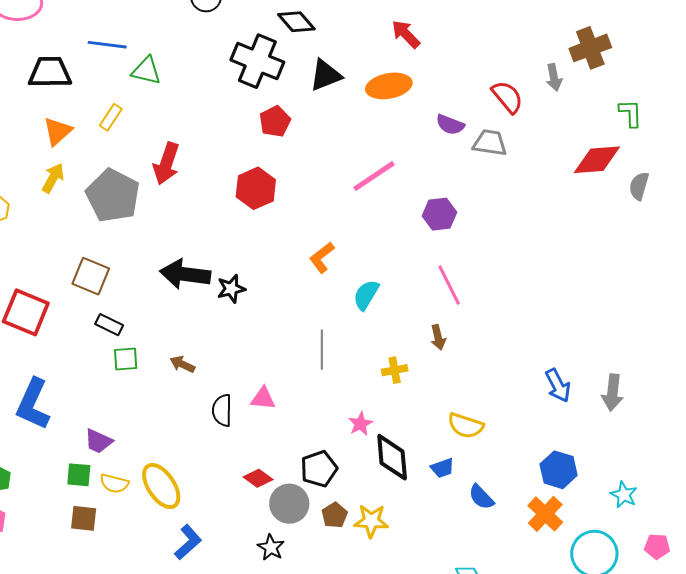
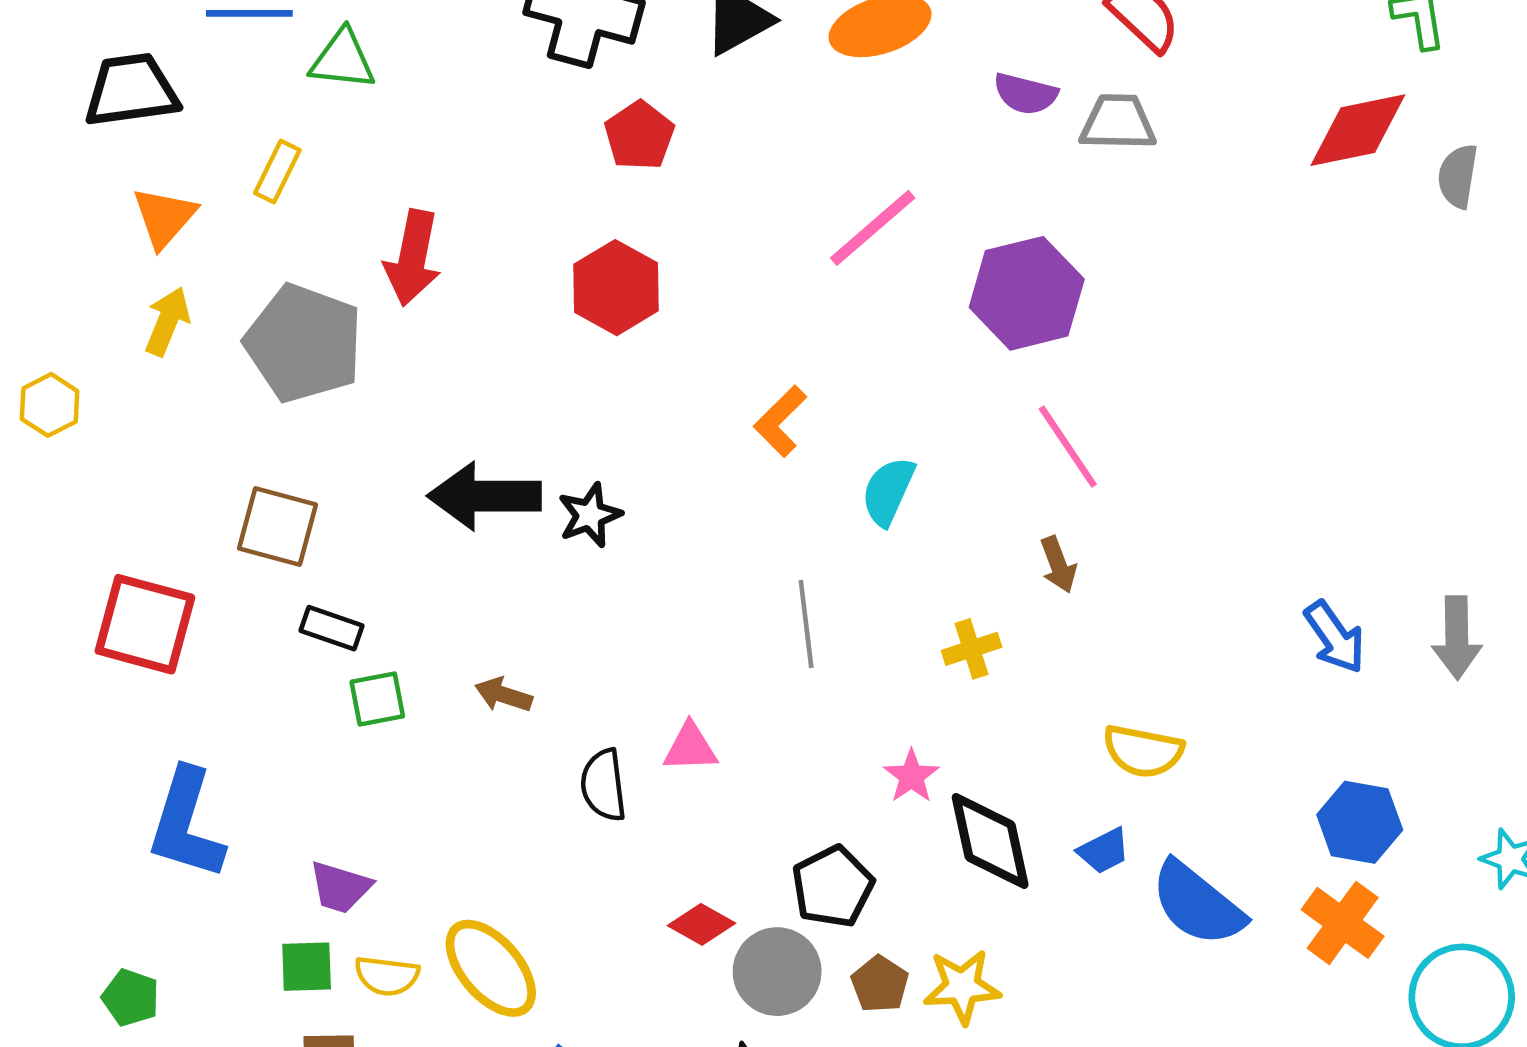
purple hexagon: (439, 214) -> (1027, 293), size x1.5
blue semicircle: (481, 497) -> (1197, 904), size x1.6

